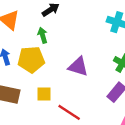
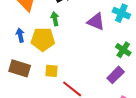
purple triangle: (78, 66) -> (96, 22), moved

